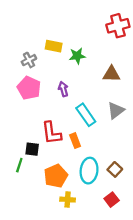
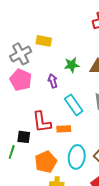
green star: (77, 56) -> (72, 65), moved
gray cross: (29, 60) -> (21, 54), size x1.5
orange rectangle: (75, 141) -> (64, 129), turned -72

